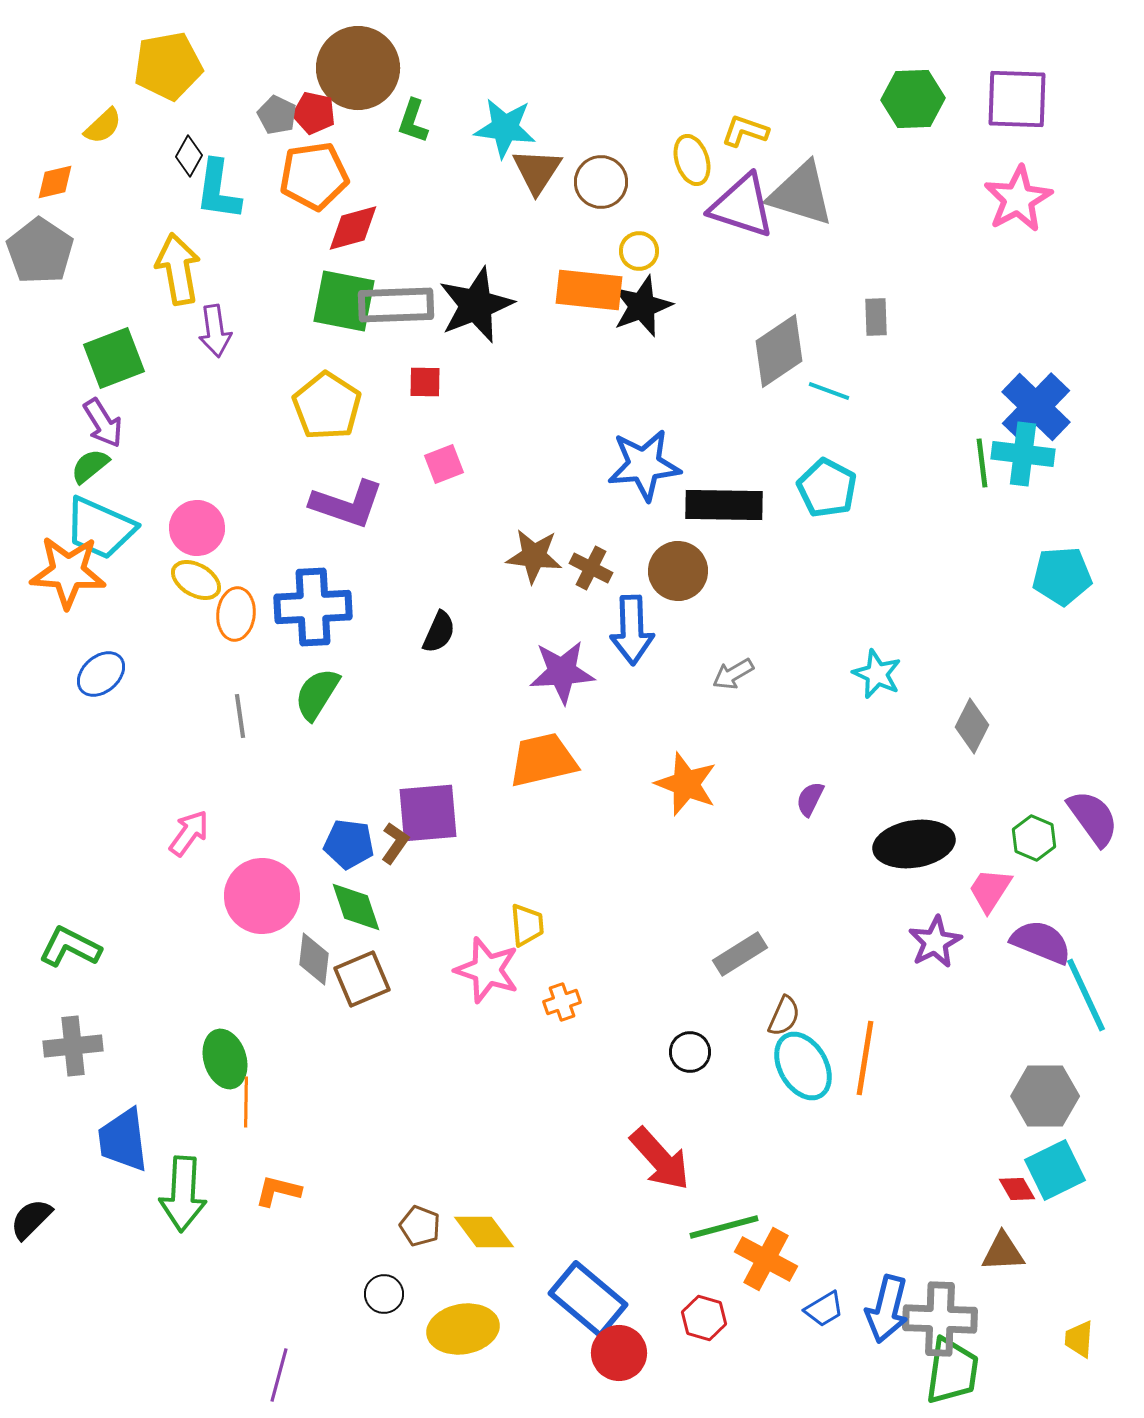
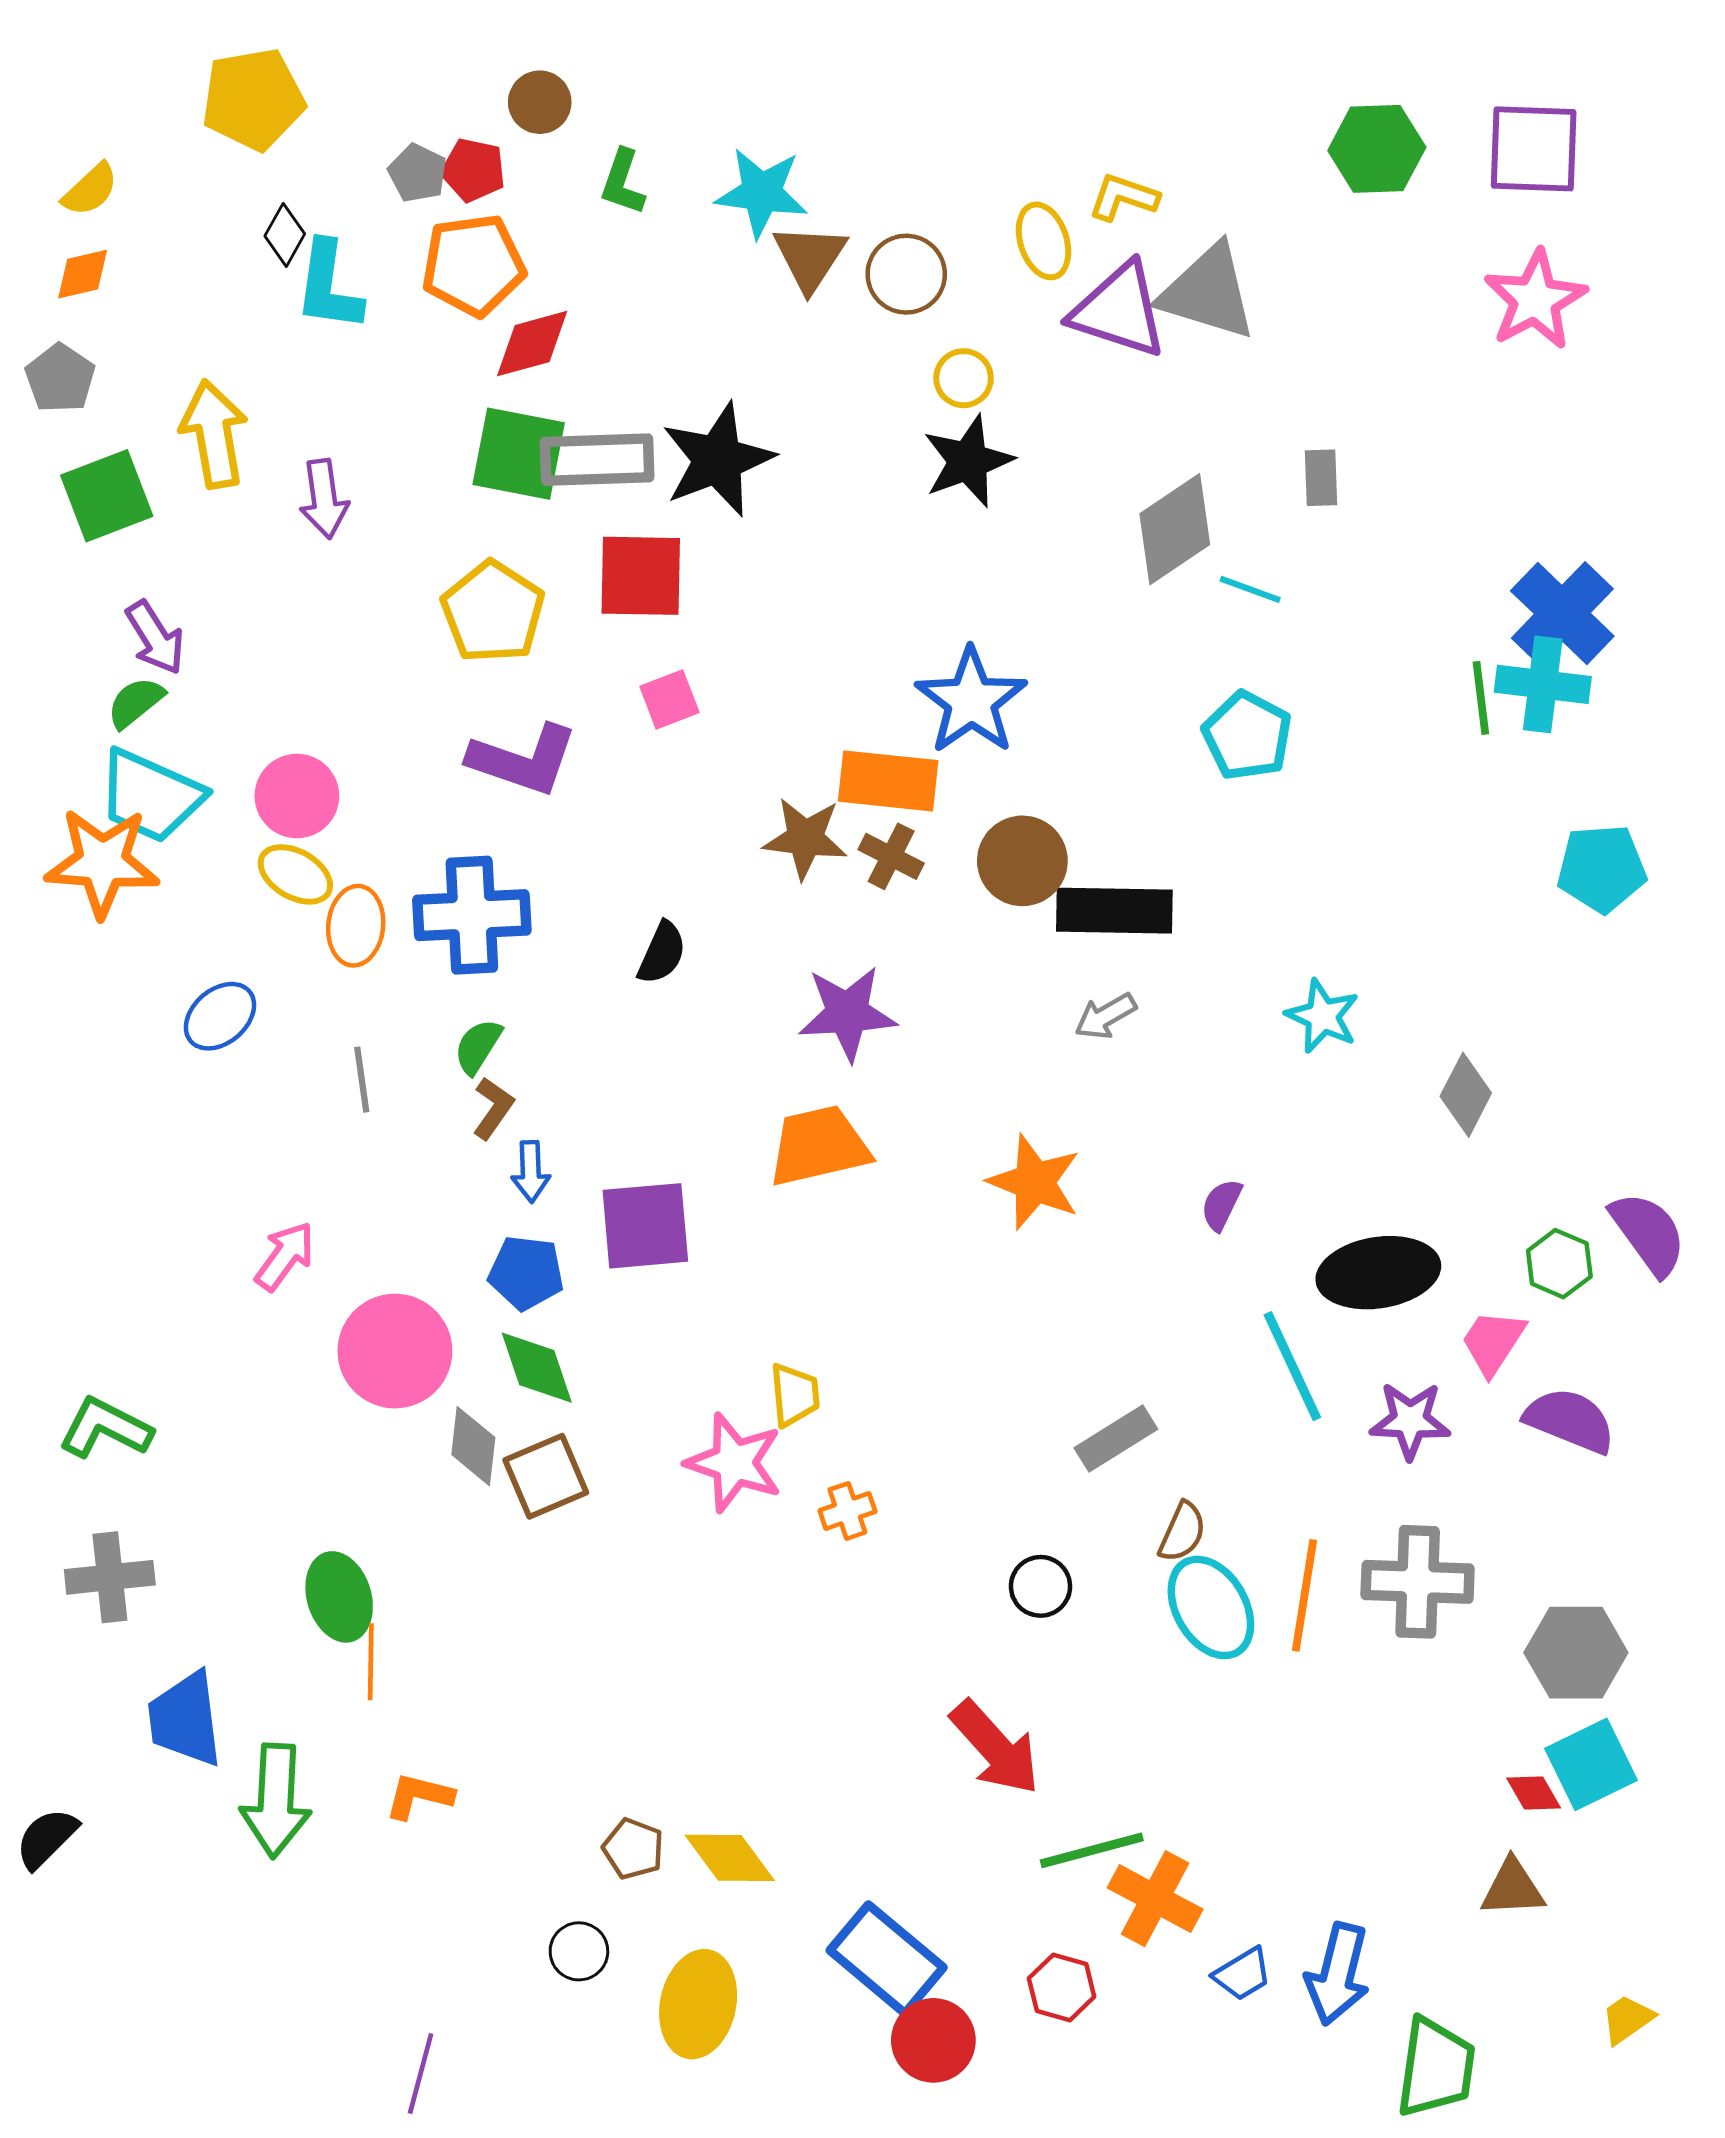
brown circle: (358, 68) -> (540, 102), size x0.5
yellow semicircle: (103, 126) -> (90, 190), moved
gray pentagon: (40, 251) -> (60, 378), size x0.7
yellow arrow: (178, 269) -> (214, 434), moved
orange rectangle: (589, 290) -> (888, 781), moved
green square: (114, 358) -> (107, 496), moved
red square: (425, 382) -> (641, 576), size x1.8
blue star: (644, 465) -> (971, 701), turned -30
black rectangle: (724, 505) -> (1114, 911), moved
blue arrow: (632, 630) -> (531, 1172), moved, size x0.6
blue ellipse: (101, 674) -> (220, 1016), moved
green semicircle: (317, 694) -> (478, 1046), size x0.7
brown L-shape: (395, 843) -> (493, 1108), moved
purple star: (935, 942) -> (1410, 1420), turned 30
cyan line: (1086, 995) -> (1292, 1366), moved
gray cross: (940, 1319) -> (1418, 1582), moved
yellow ellipse: (463, 1329) -> (698, 2004), turned -68
yellow trapezoid: (1079, 1339) -> (1627, 2019), turned 51

